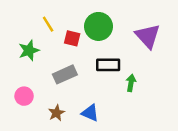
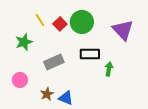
red square: (72, 38) -> (60, 24), moved, turned 32
blue triangle: (90, 113) -> (66, 98), moved

